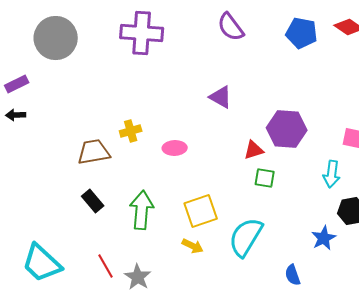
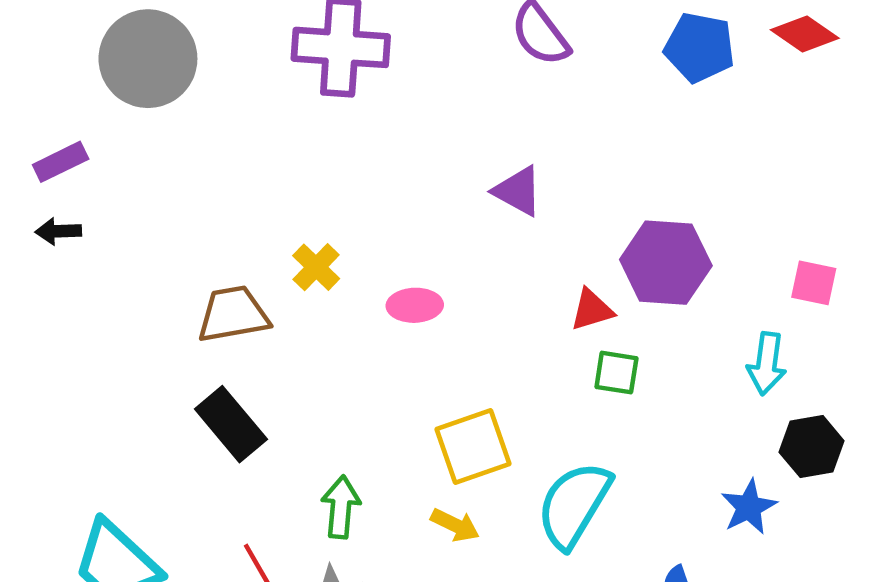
yellow cross: (131, 131) -> (316, 267), turned -30
black rectangle: (93, 201) -> (231, 424), size x1.4
green arrow: (142, 210) -> (341, 507), moved, size x0.7

